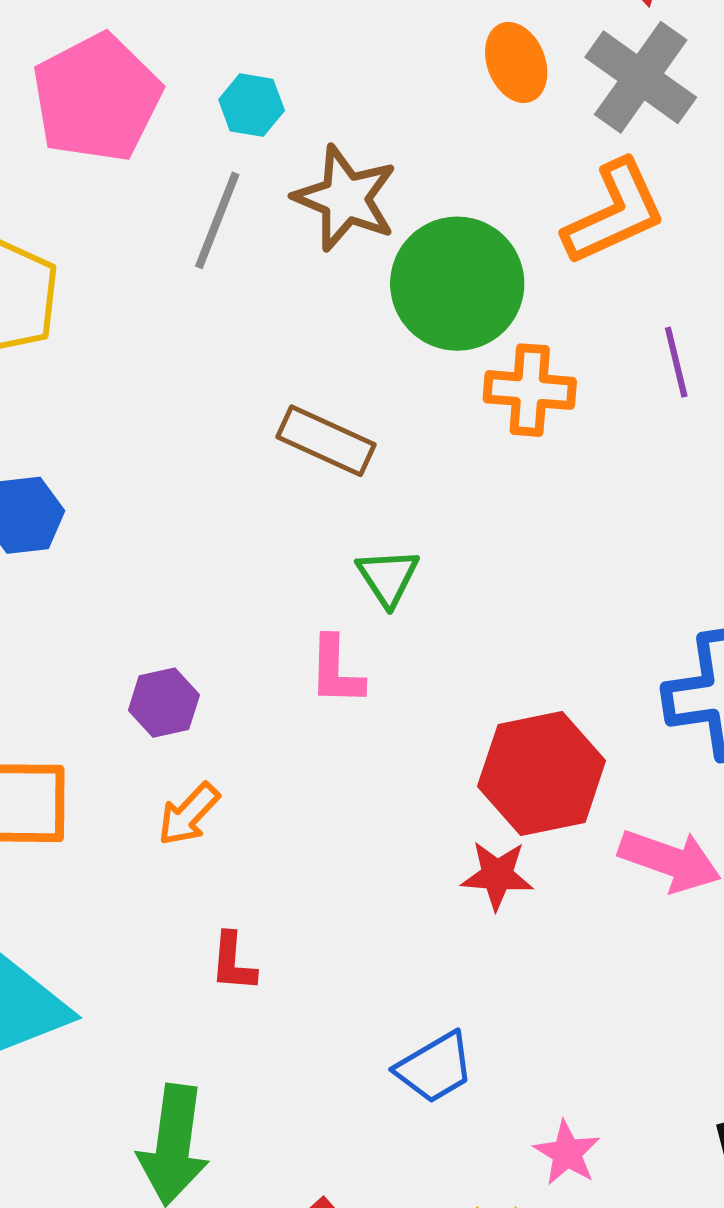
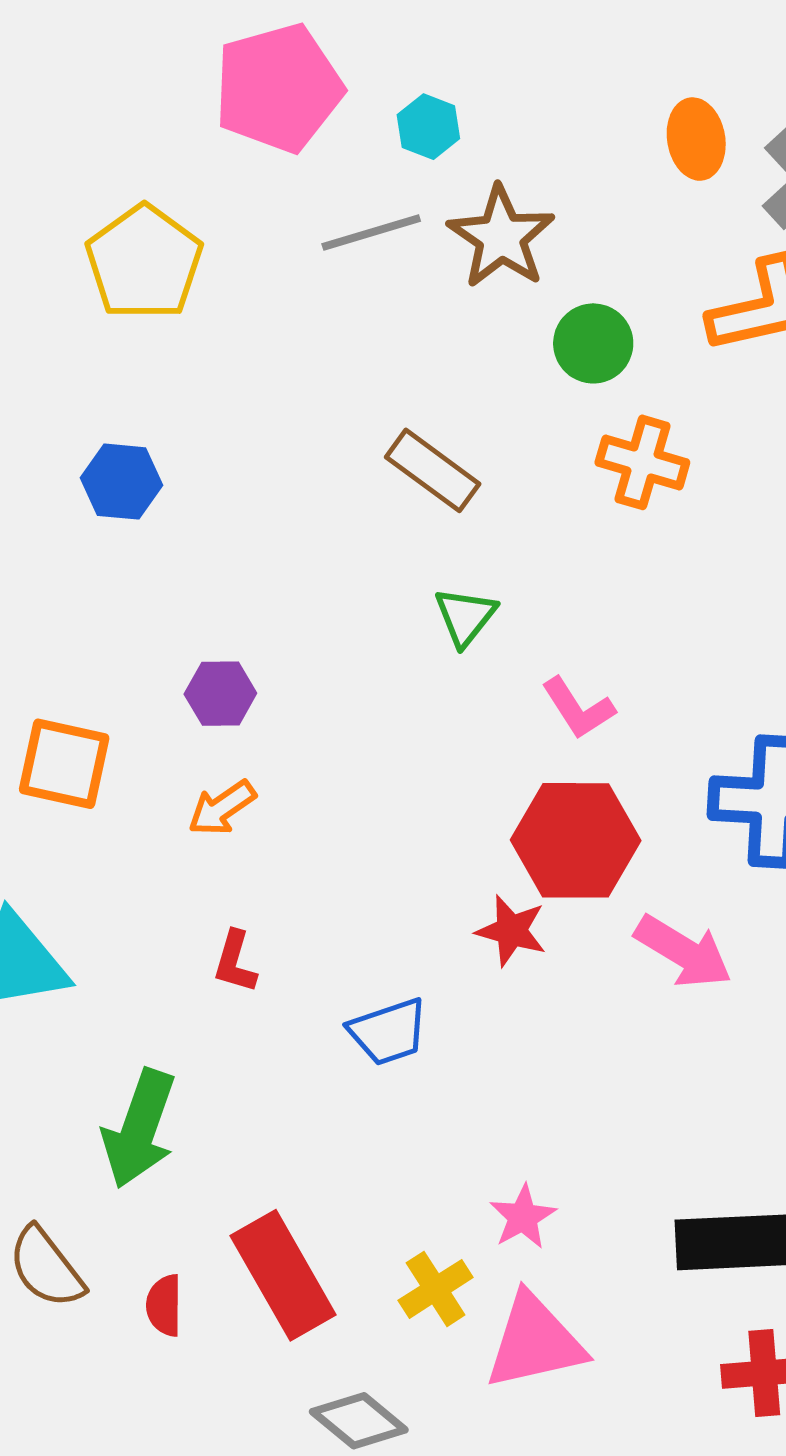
gray line: (217, 220) -> (371, 233), turned 40
green circle: (457, 284) -> (593, 343), size x0.6
pink L-shape: (336, 671) -> (578, 708), moved, turned -46
blue trapezoid: (435, 1068) -> (388, 1032), moved

